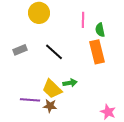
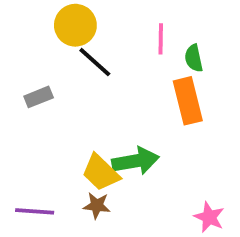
black line: (54, 52) -> (95, 62), moved
green arrow: (70, 83) -> (136, 161), size x1.6
purple line: (30, 100) -> (35, 211), moved

